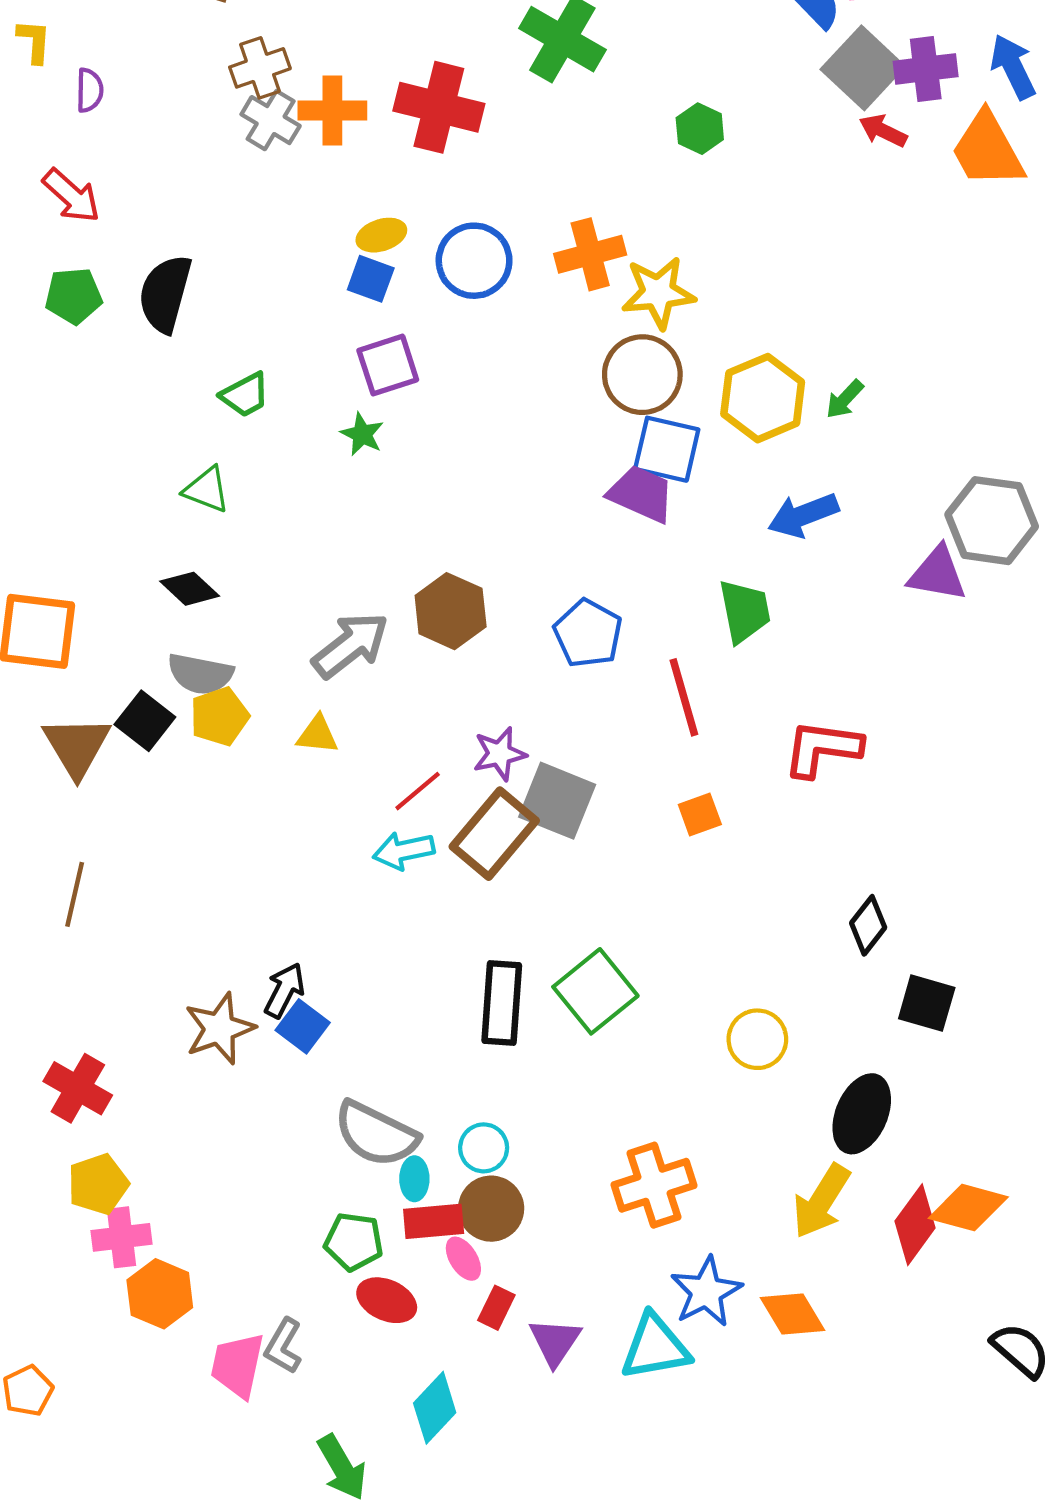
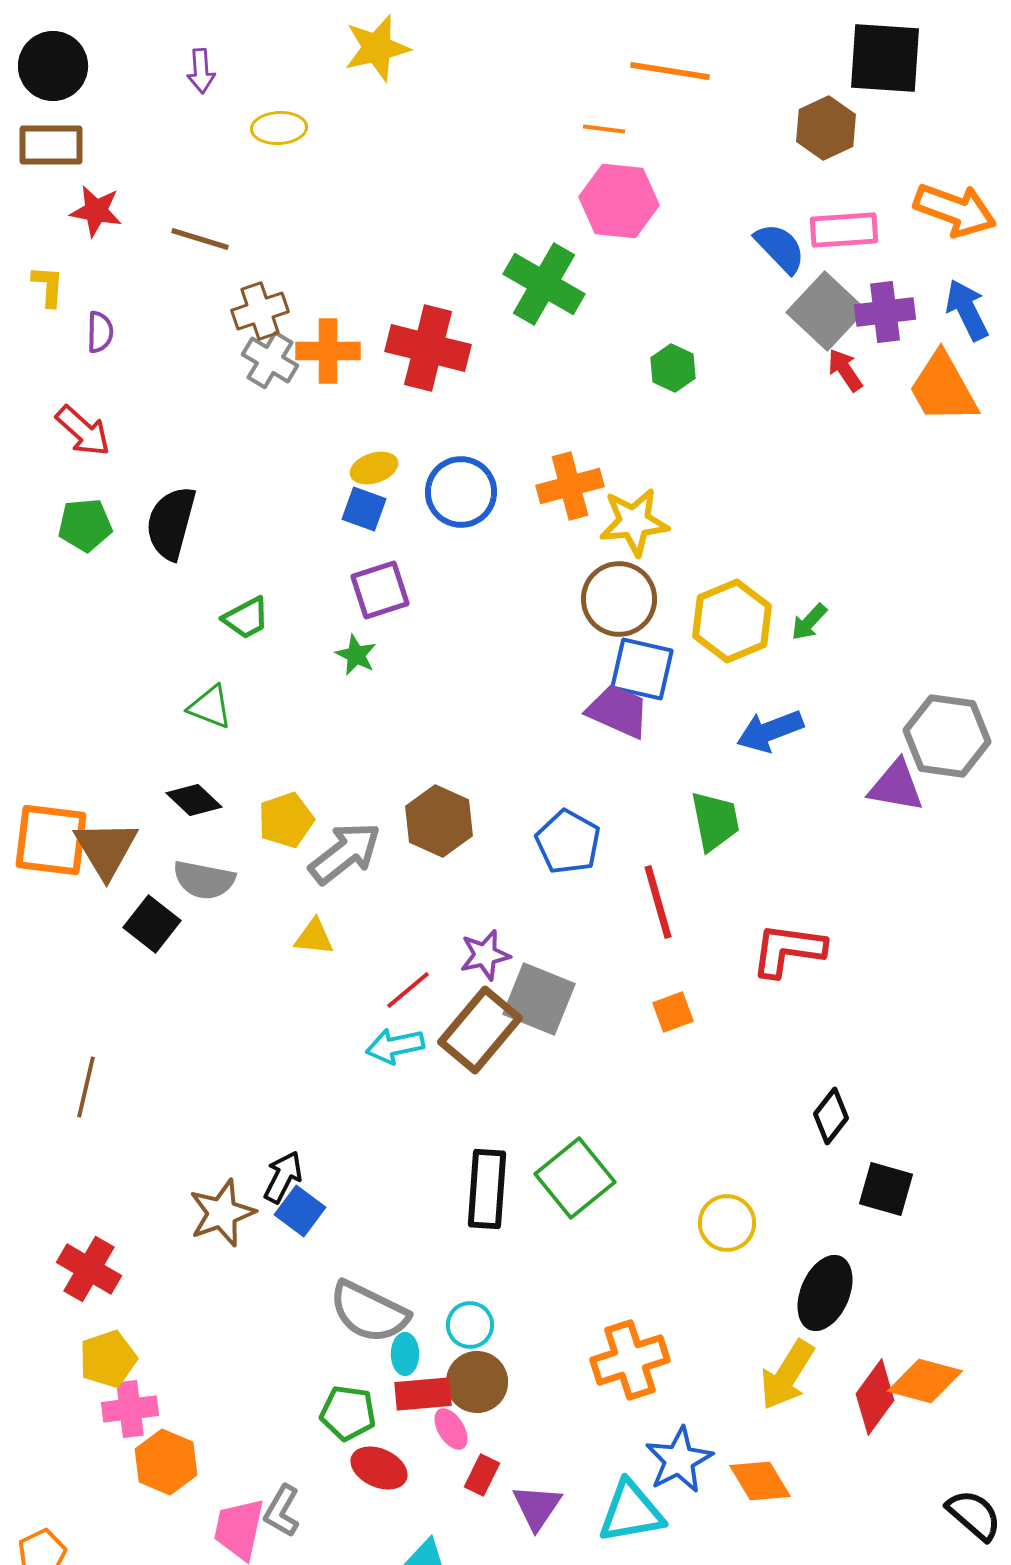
red arrow: (883, 131) -> (845, 370), turned 30
yellow pentagon: (219, 717) -> (286, 820), moved
brown triangle: (77, 746) -> (106, 849), moved

